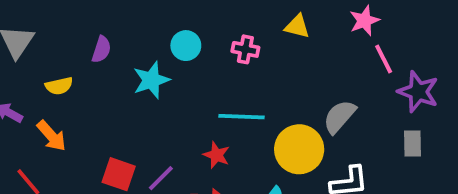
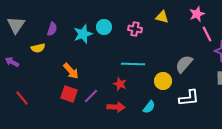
purple semicircle: (101, 49) -> (52, 29), moved
cyan star: (151, 80) -> (83, 34), moved
orange arrow: (51, 136) -> (71, 71), moved
yellow circle: (299, 149) -> (163, 81), size x0.7

